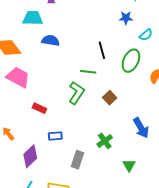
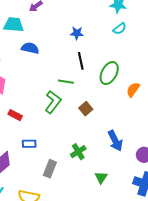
blue star: (126, 18) -> (77, 33), moved
cyan semicircle: (146, 35) -> (120, 29), moved

